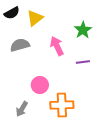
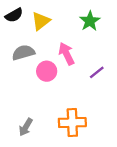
green star: (83, 30) -> (90, 21), moved
purple line: (83, 62) -> (97, 72), turned -32
pink circle: (40, 85) -> (47, 71), moved

